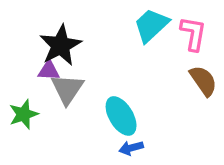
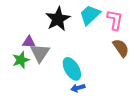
black star: (61, 45) -> (58, 19), moved
green star: (24, 114) -> (21, 60), moved

